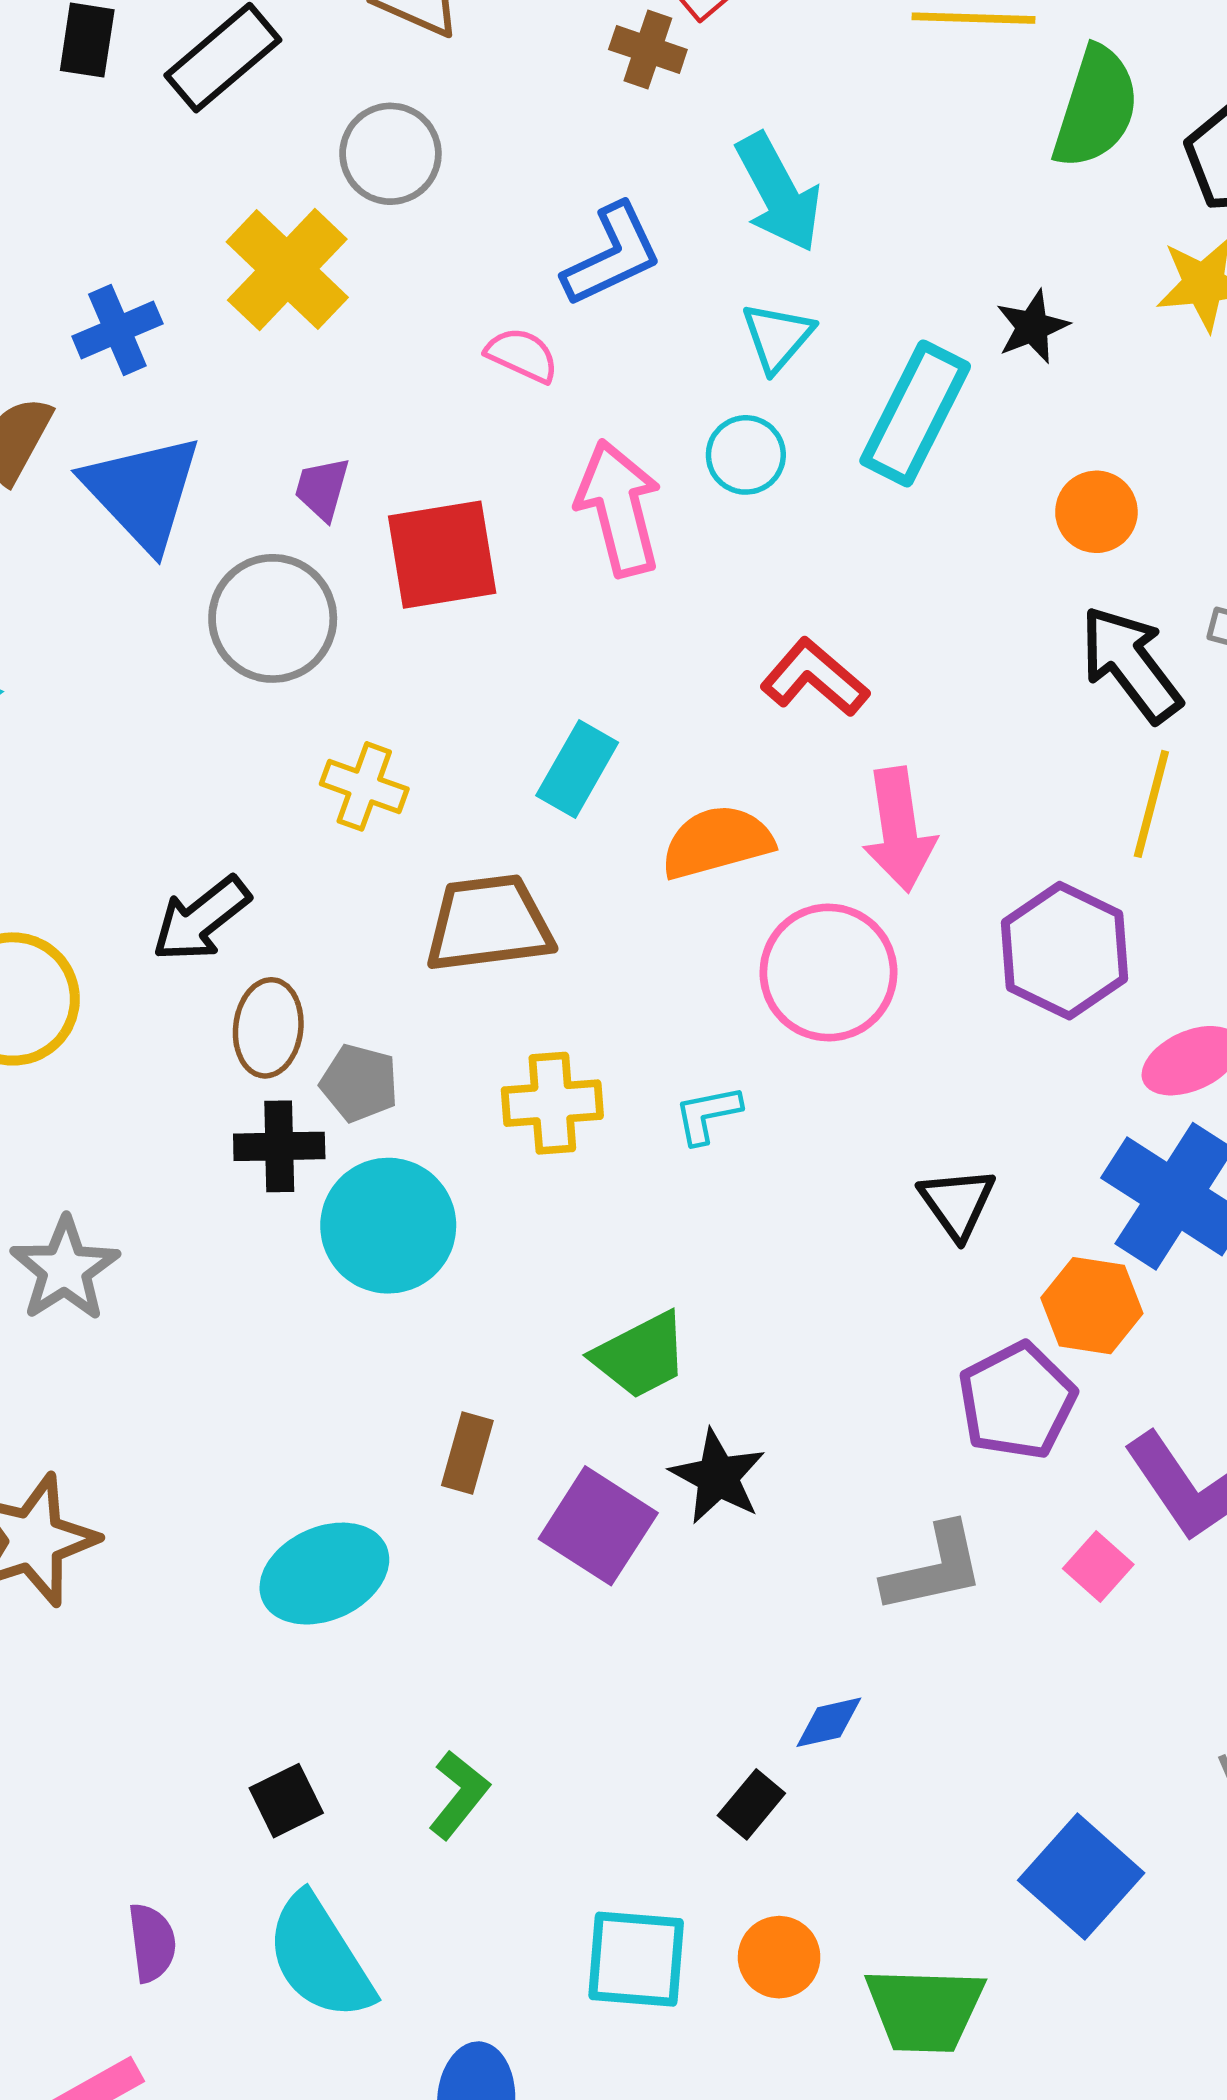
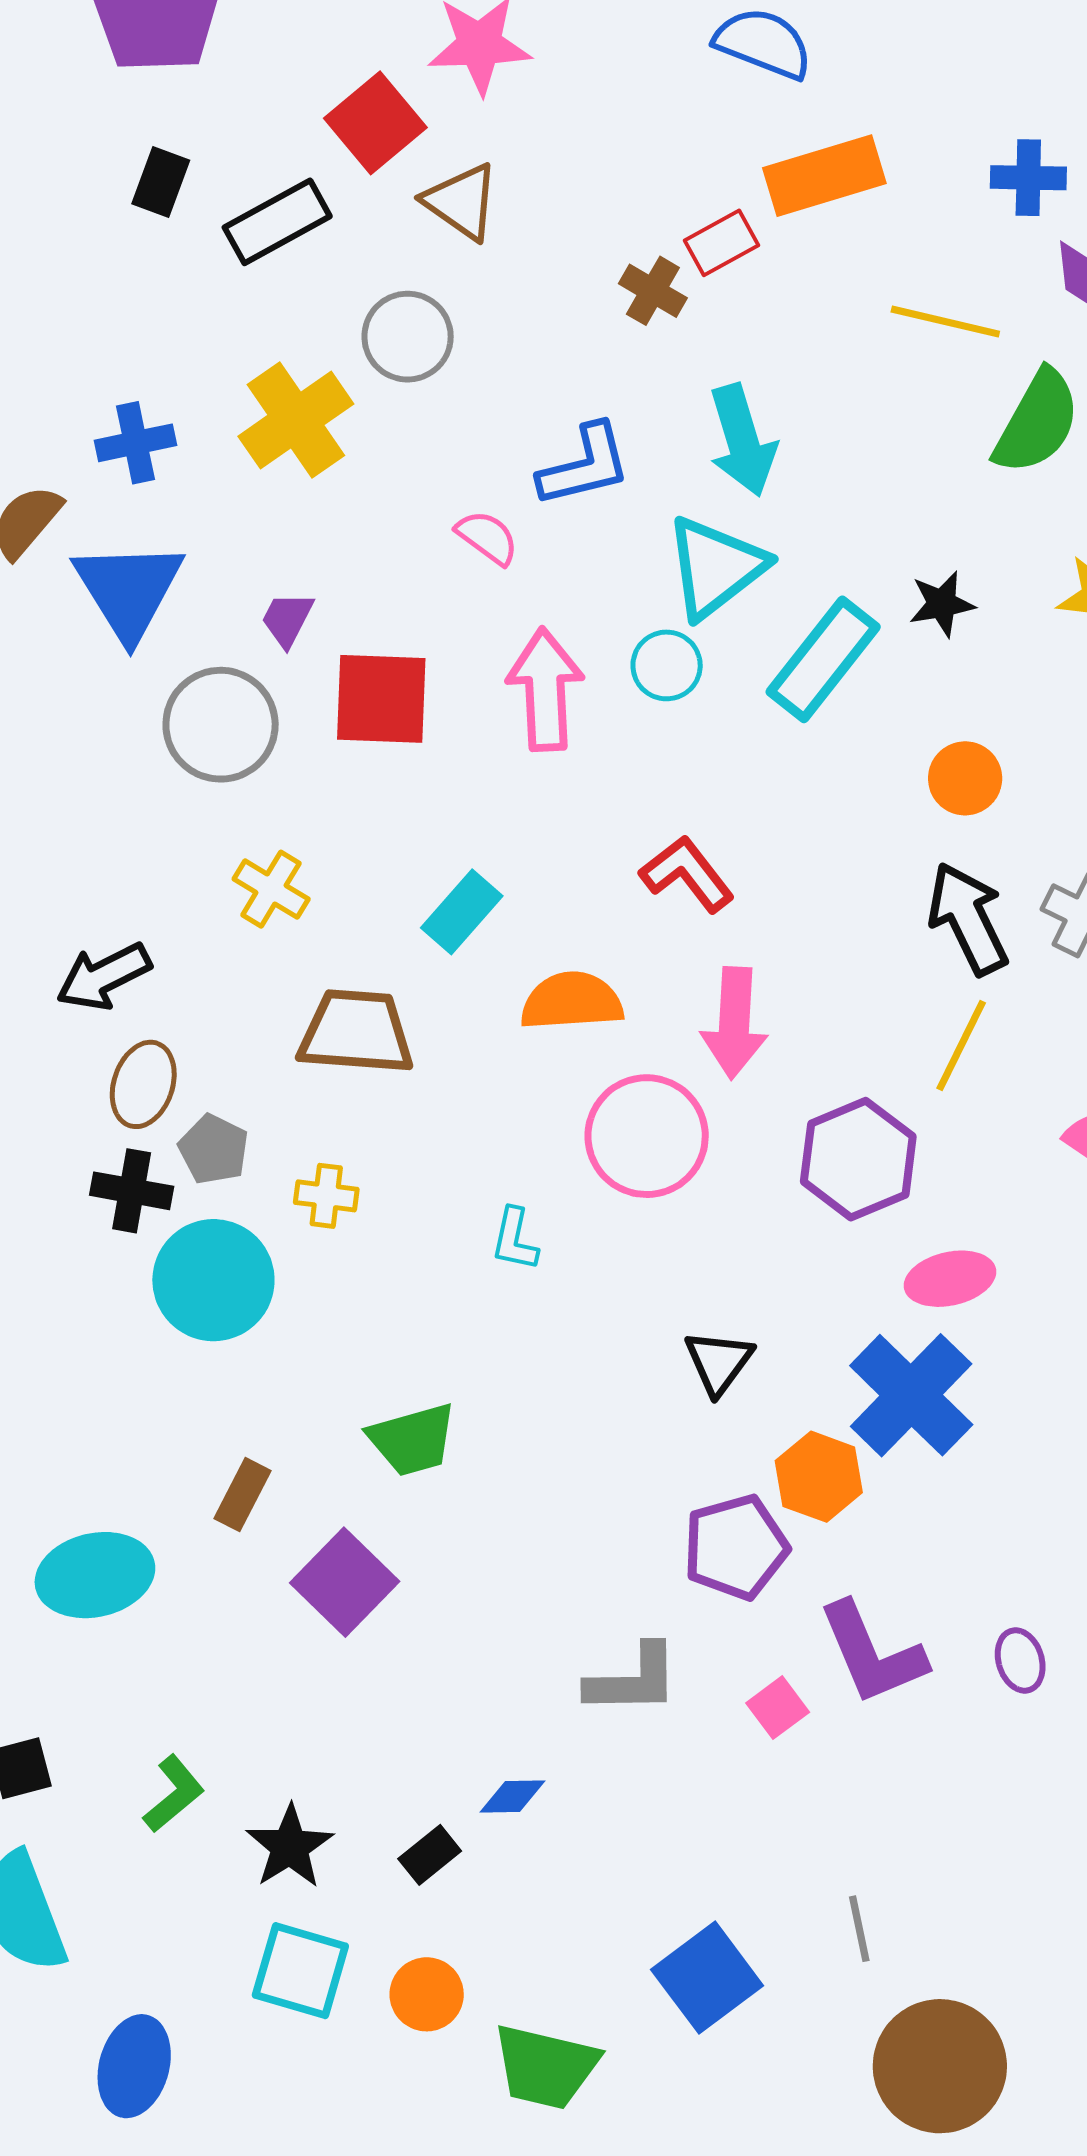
cyan triangle: (777, 337) -> (715, 567), size x1.6
yellow cross: (552, 1103) -> (326, 1196), moved, size x0.7
cyan L-shape: (708, 1114) -> (515, 1239), turned -78
black star: (718, 1477) -> (290, 1847), moved

